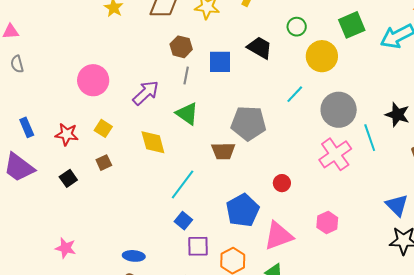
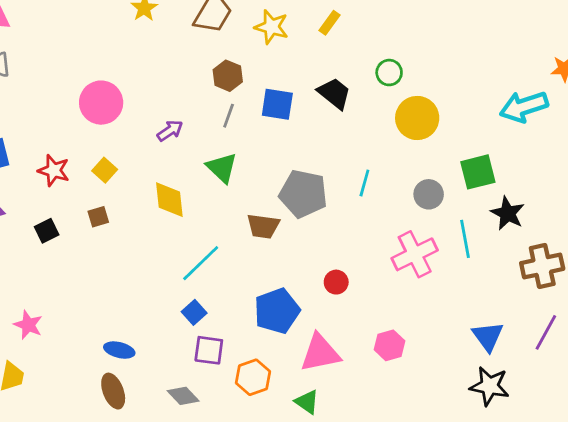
green square: (352, 25) -> (478, 172), moved
purple arrow: (146, 93) -> (170, 131), size x0.7
cyan line: (295, 94) -> (364, 183), moved, turned -36
gray circle: (339, 110) -> (429, 194), size x0.6

